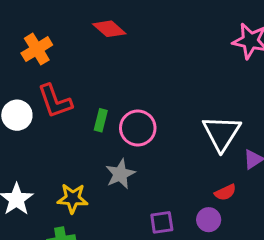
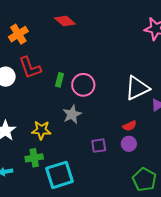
white triangle: (222, 133) -> (137, 88), turned 32
red semicircle: (225, 192) -> (130, 126), moved

